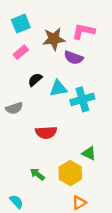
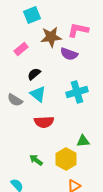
cyan square: (21, 24) -> (32, 15), moved
cyan triangle: (58, 88) -> (38, 94), moved, turned 48
gray semicircle: (14, 108) -> (15, 100), turned 49
green triangle: (89, 153) -> (83, 141), turned -32

